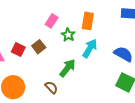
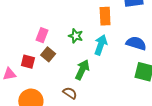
pink rectangle: (52, 21) -> (42, 35), moved
orange rectangle: (88, 21) -> (105, 16), moved

